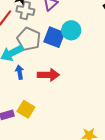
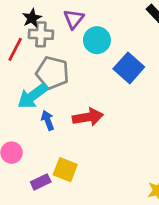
cyan circle: (71, 30) -> (97, 40), moved
blue square: (54, 37) -> (129, 68), moved, turned 30

